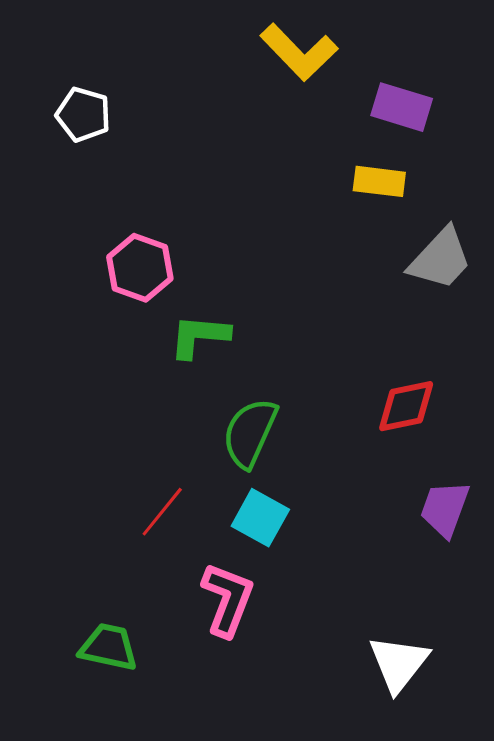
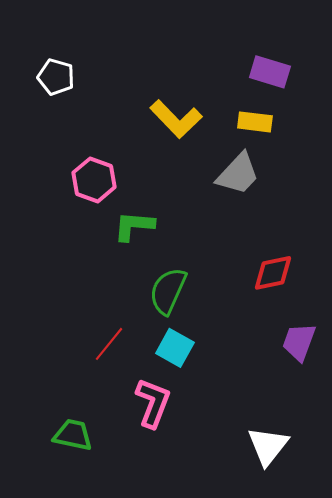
yellow L-shape: (299, 52) -> (176, 119), moved
gray trapezoid: (440, 259) -> (238, 174), moved

